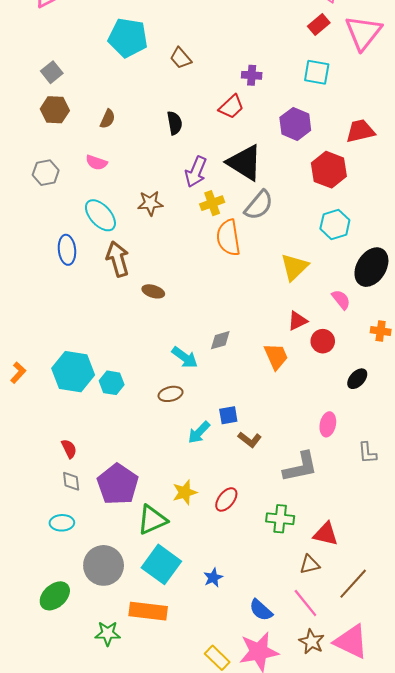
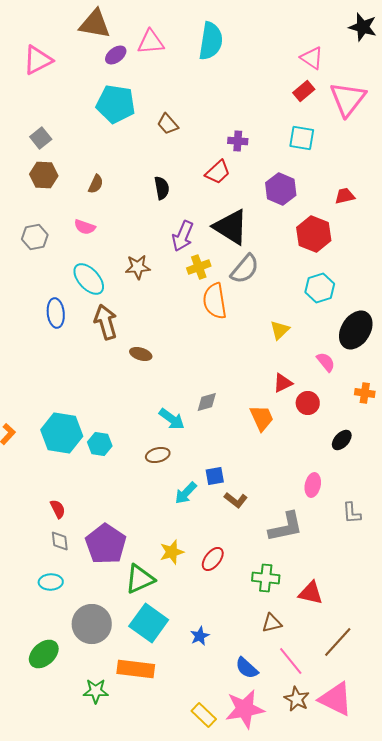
red trapezoid: (360, 131) -> (345, 196), size x0.7
yellow triangle: (294, 267) -> (280, 330), size x0.7
brown triangle: (310, 564) -> (272, 623), moved

